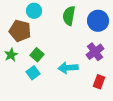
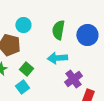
purple cross: (95, 52) -> (73, 79), moved
cyan arrow: (68, 68) -> (57, 58), moved

